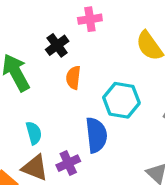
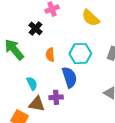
orange semicircle: (73, 78) -> (50, 55), moved
purple cross: (68, 163) -> (56, 97), turned 32

